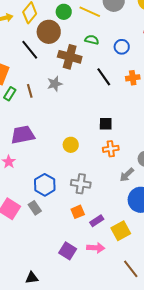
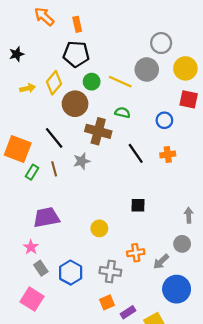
blue circle: (122, 47) -> (164, 120), moved
black line: (30, 50) -> (54, 138), moved
orange cross: (111, 149) -> (136, 253), moved
gray rectangle: (35, 208) -> (41, 268), moved

